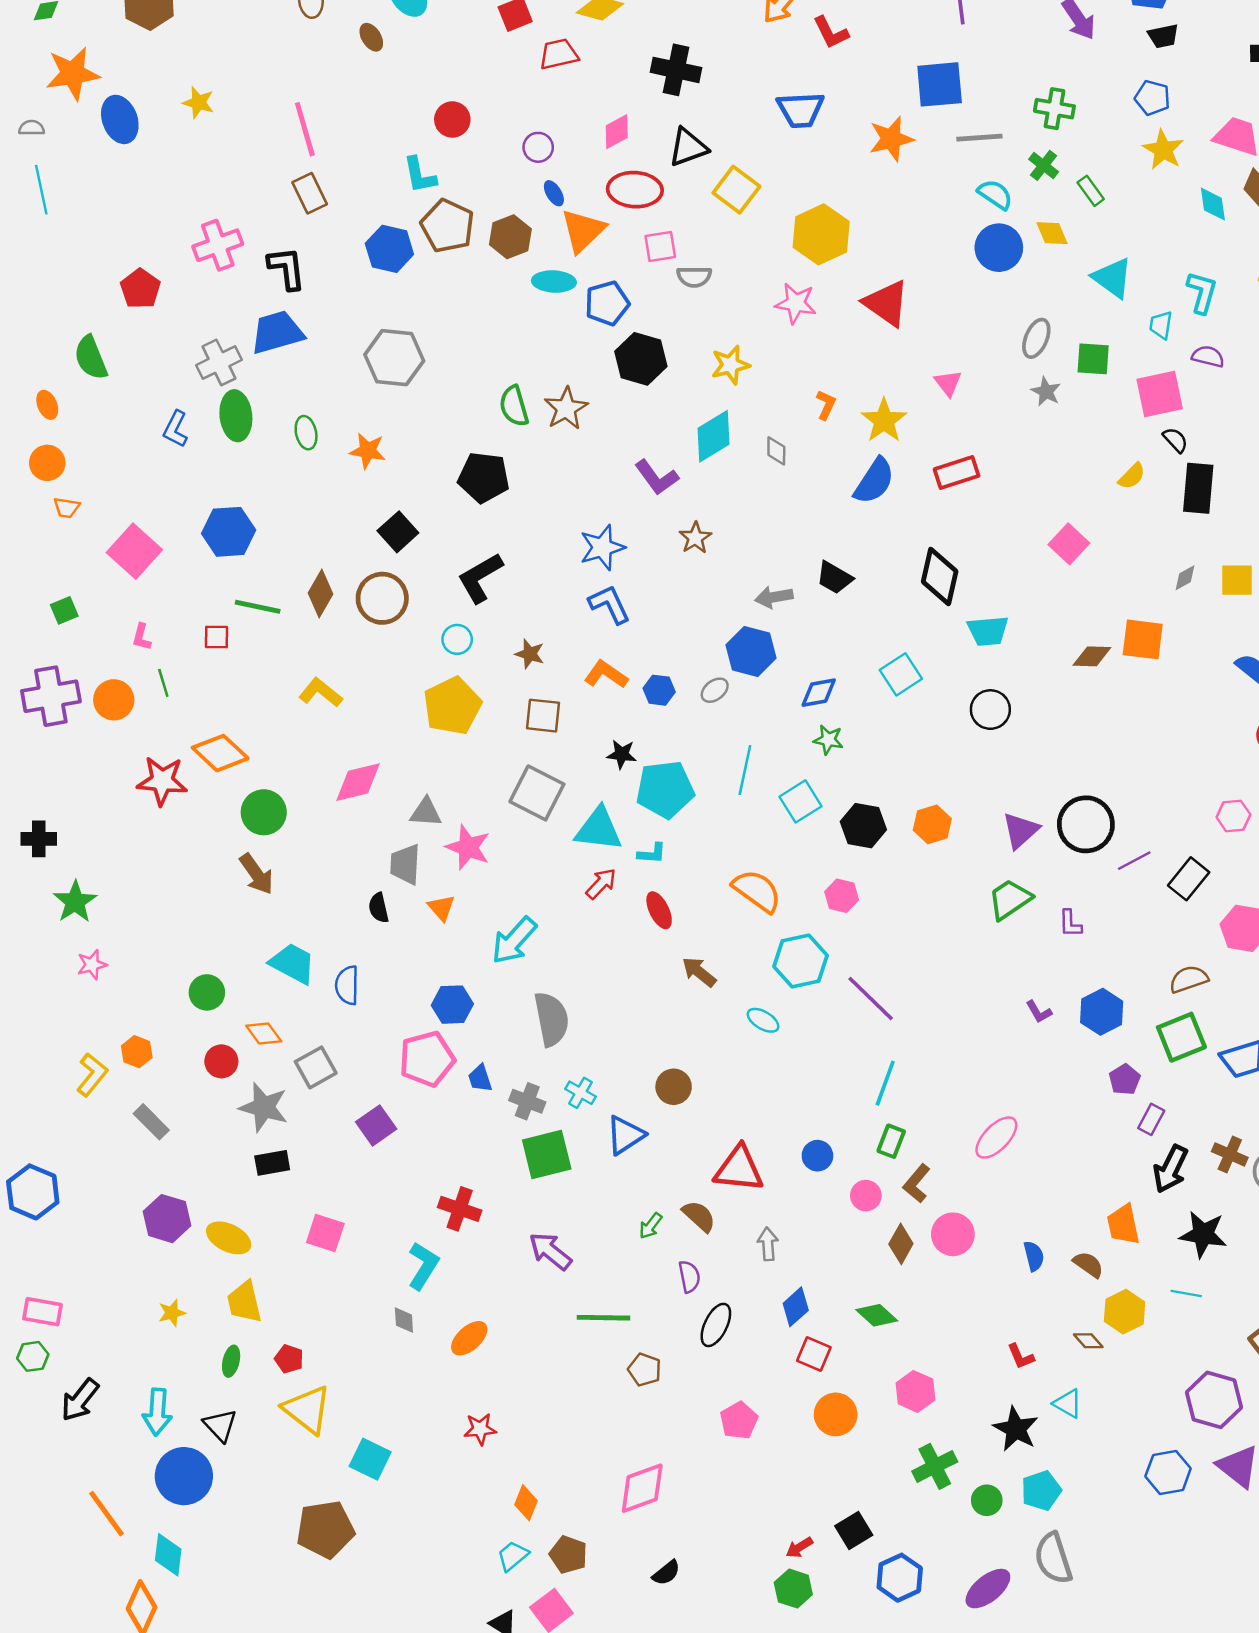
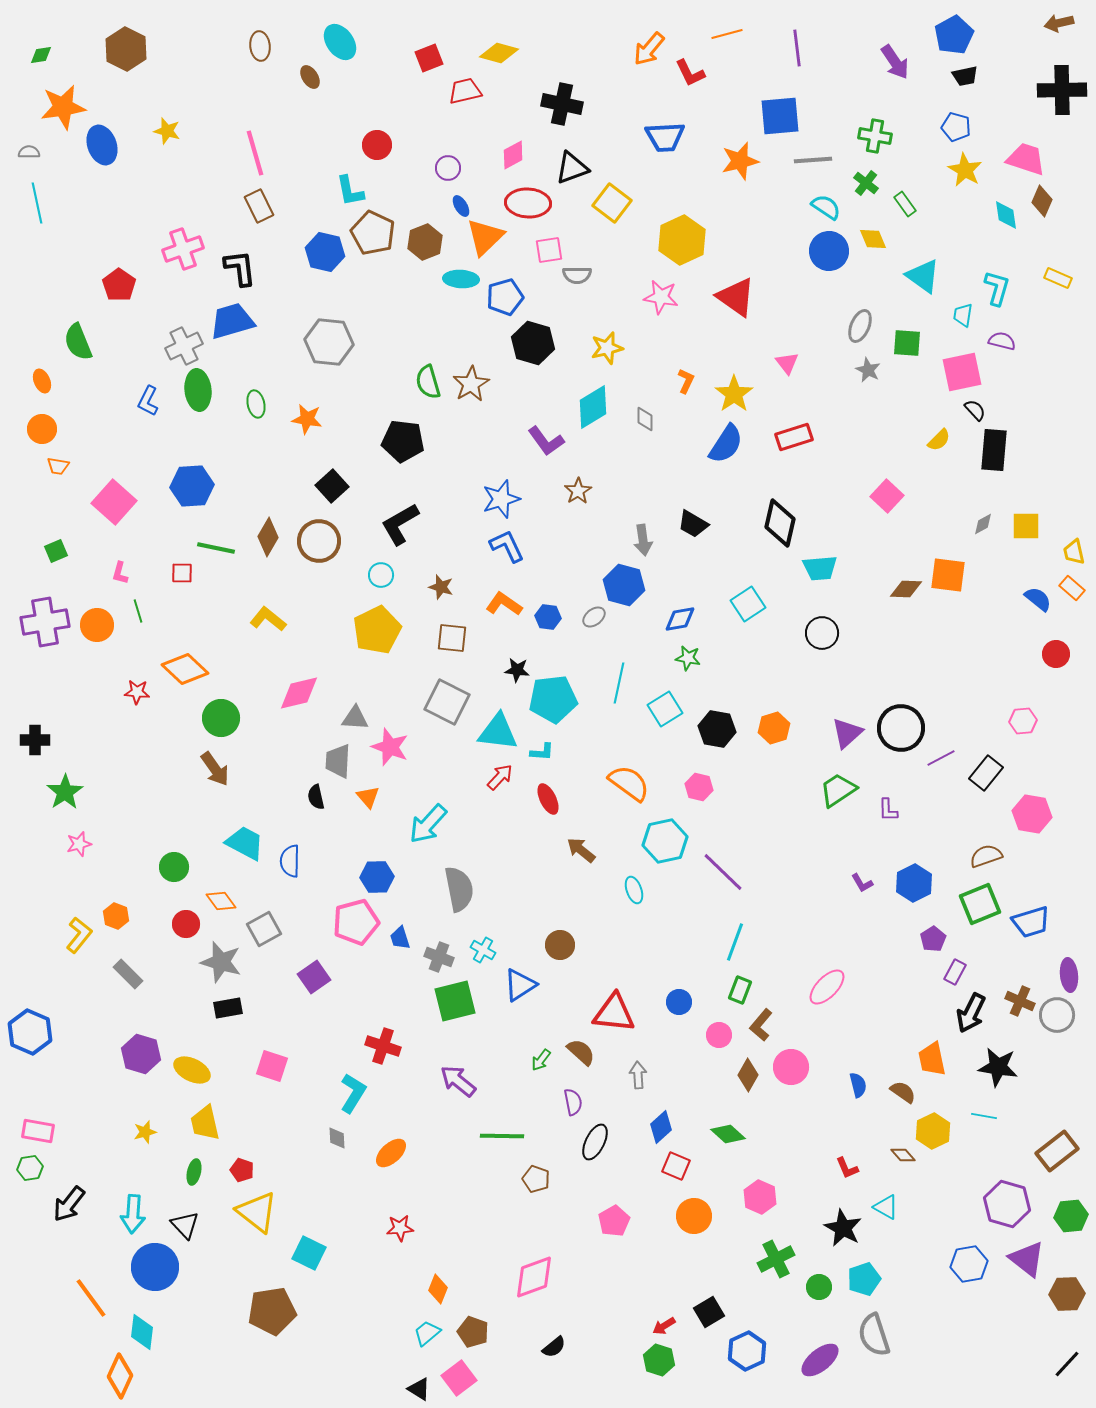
gray arrow: (774, 597) -> (643, 540), turned -88
red star: (162, 781) -> (137, 692), size x0.6
cyan ellipse: (763, 1020) -> (634, 890), turned 40

